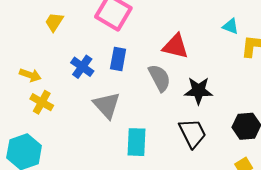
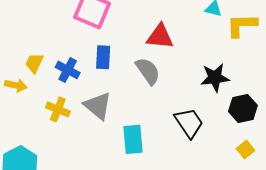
yellow trapezoid: (54, 22) -> (34, 63), moved
black star: (198, 91) -> (215, 78), moved
yellow cross: (42, 102) -> (58, 109), moved

